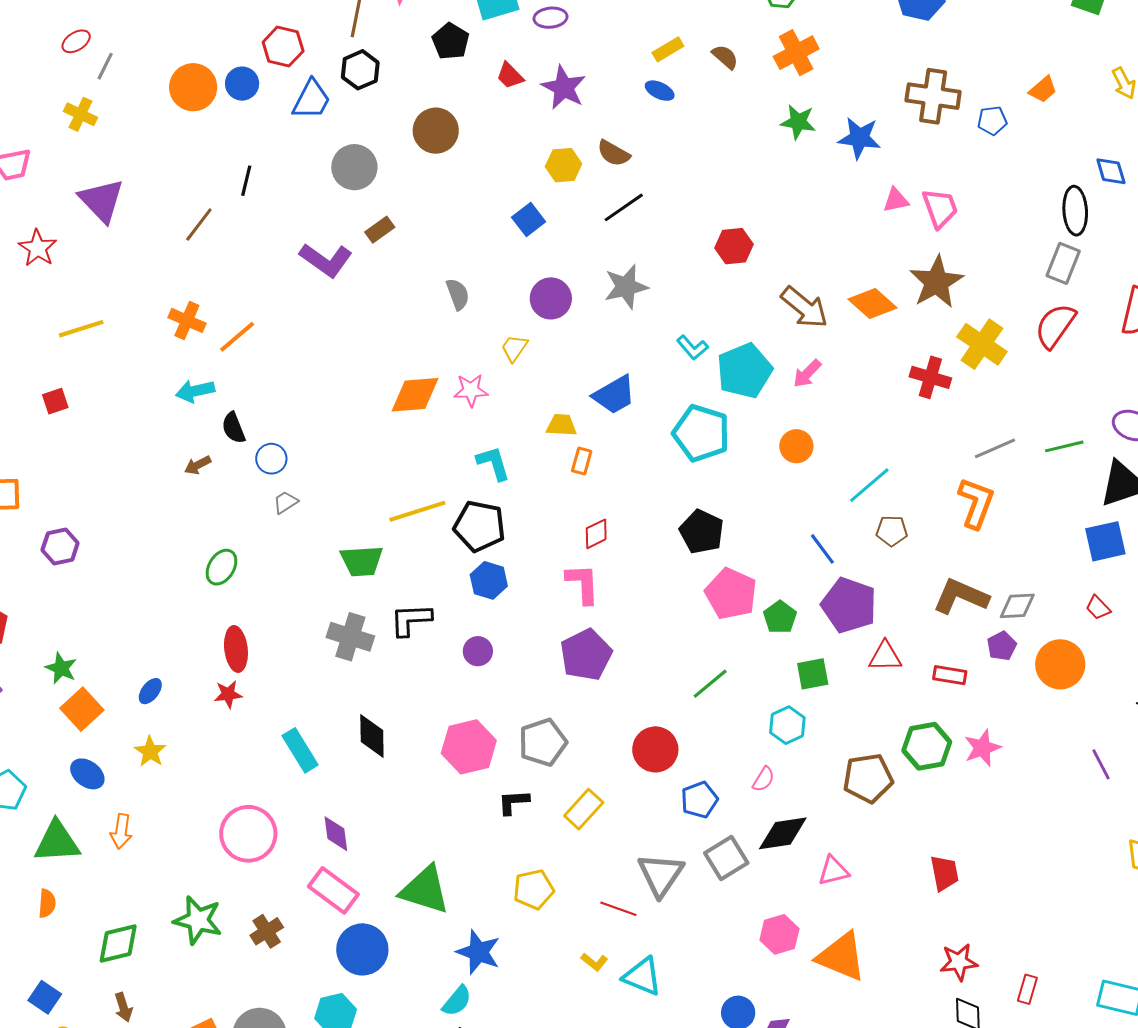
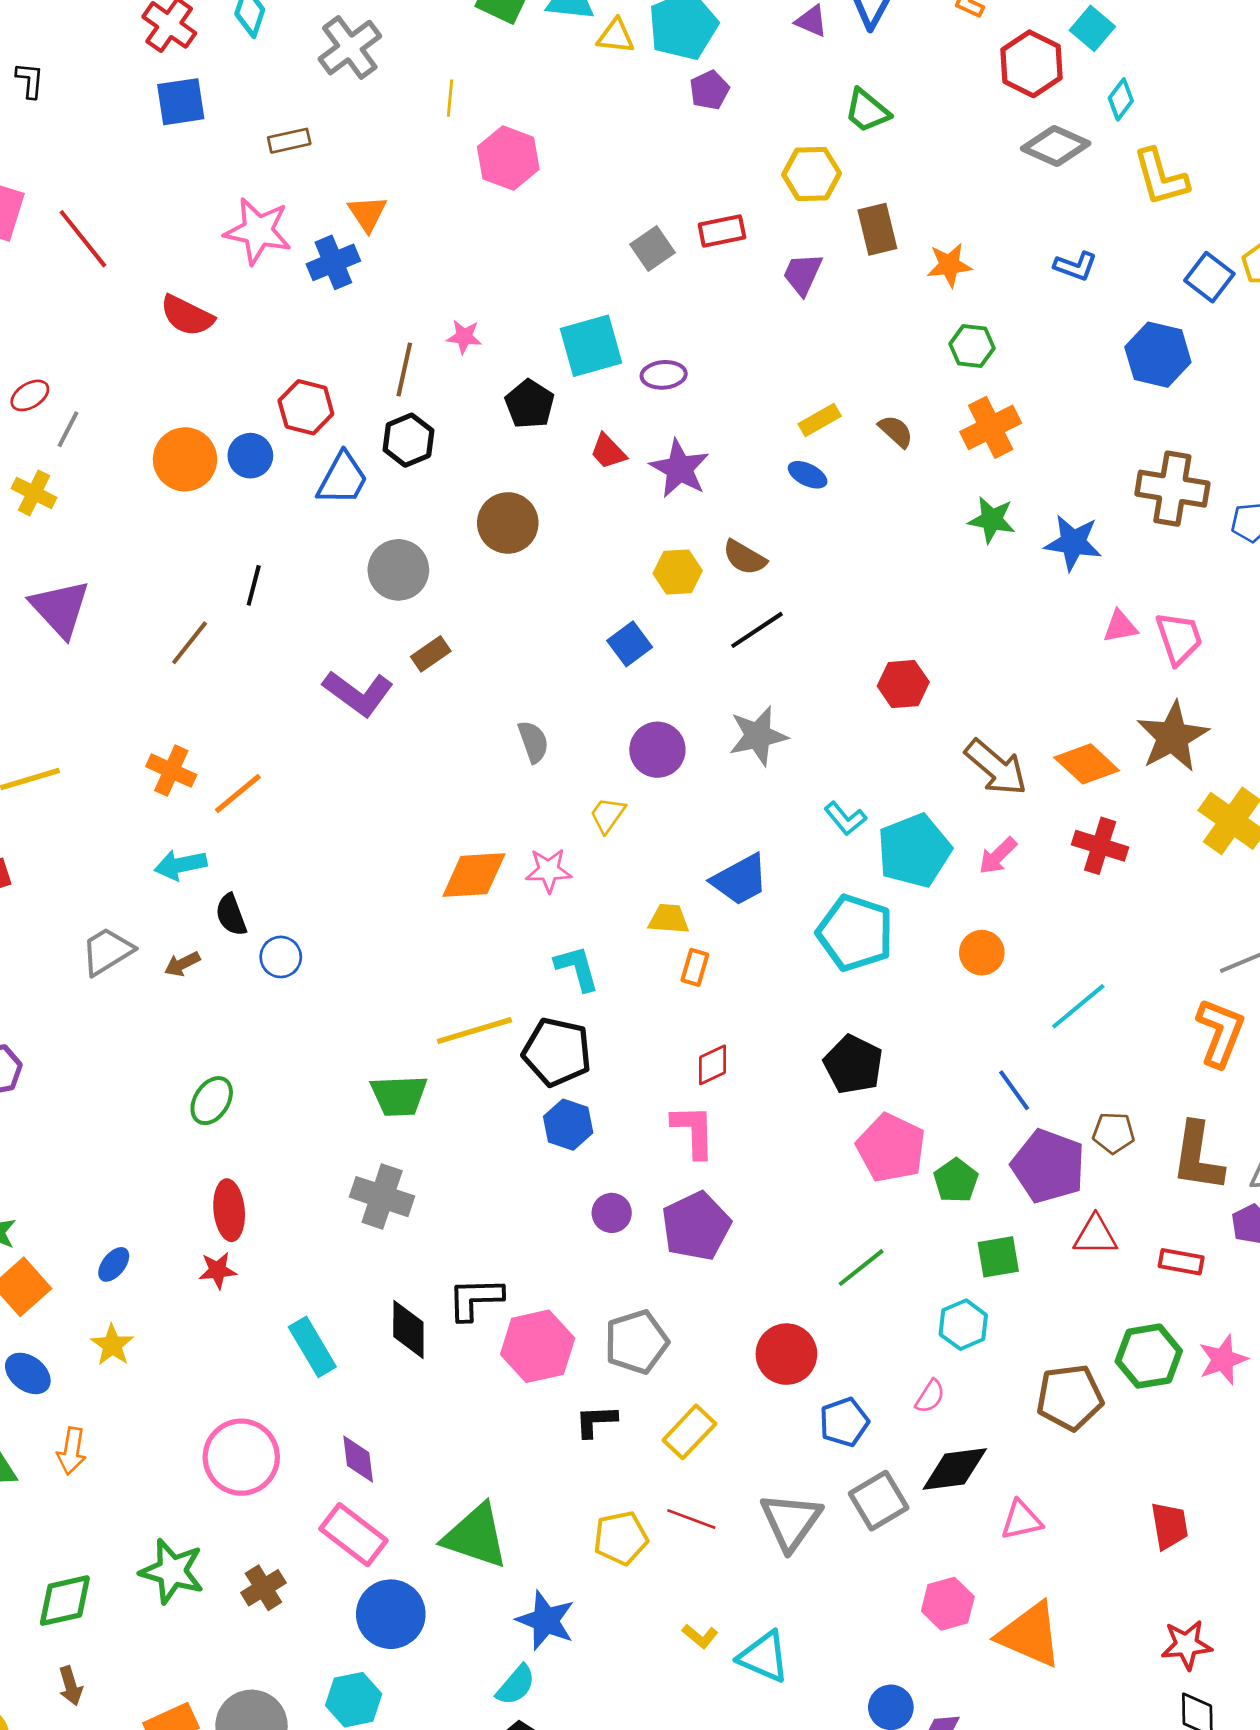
red cross: (930, 377) -> (1100, 846), moved
gray trapezoid: (285, 502) -> (107, 951), moved, size x1.6
brown pentagon: (892, 531) -> (1114, 1133), moved
brown L-shape: (961, 596) -> (1198, 1157), turned -106
black L-shape: (411, 620) -> (475, 1299), moved
purple circle: (478, 651) -> (612, 1213), moved
red line: (618, 909) -> (691, 1519), moved

